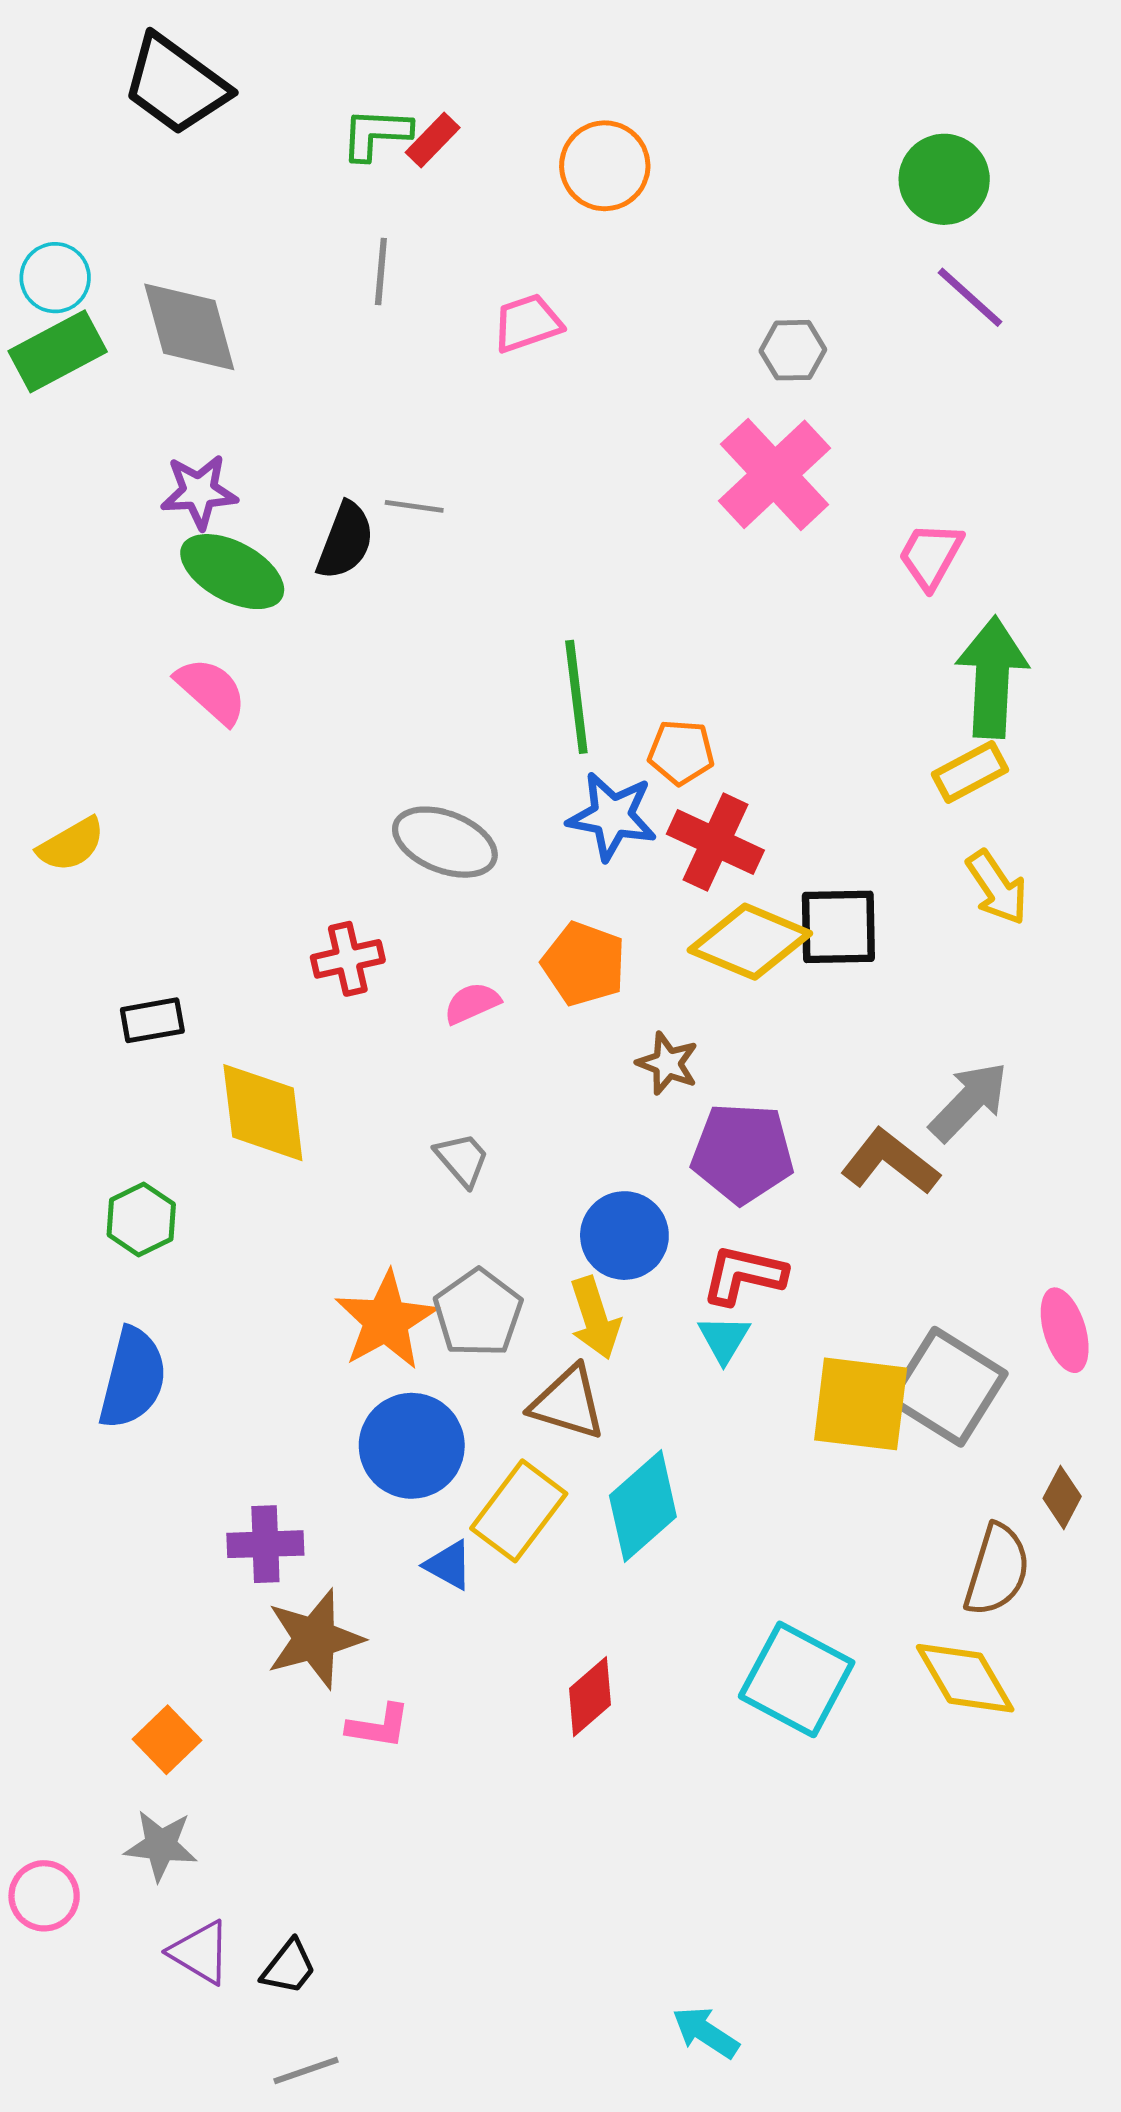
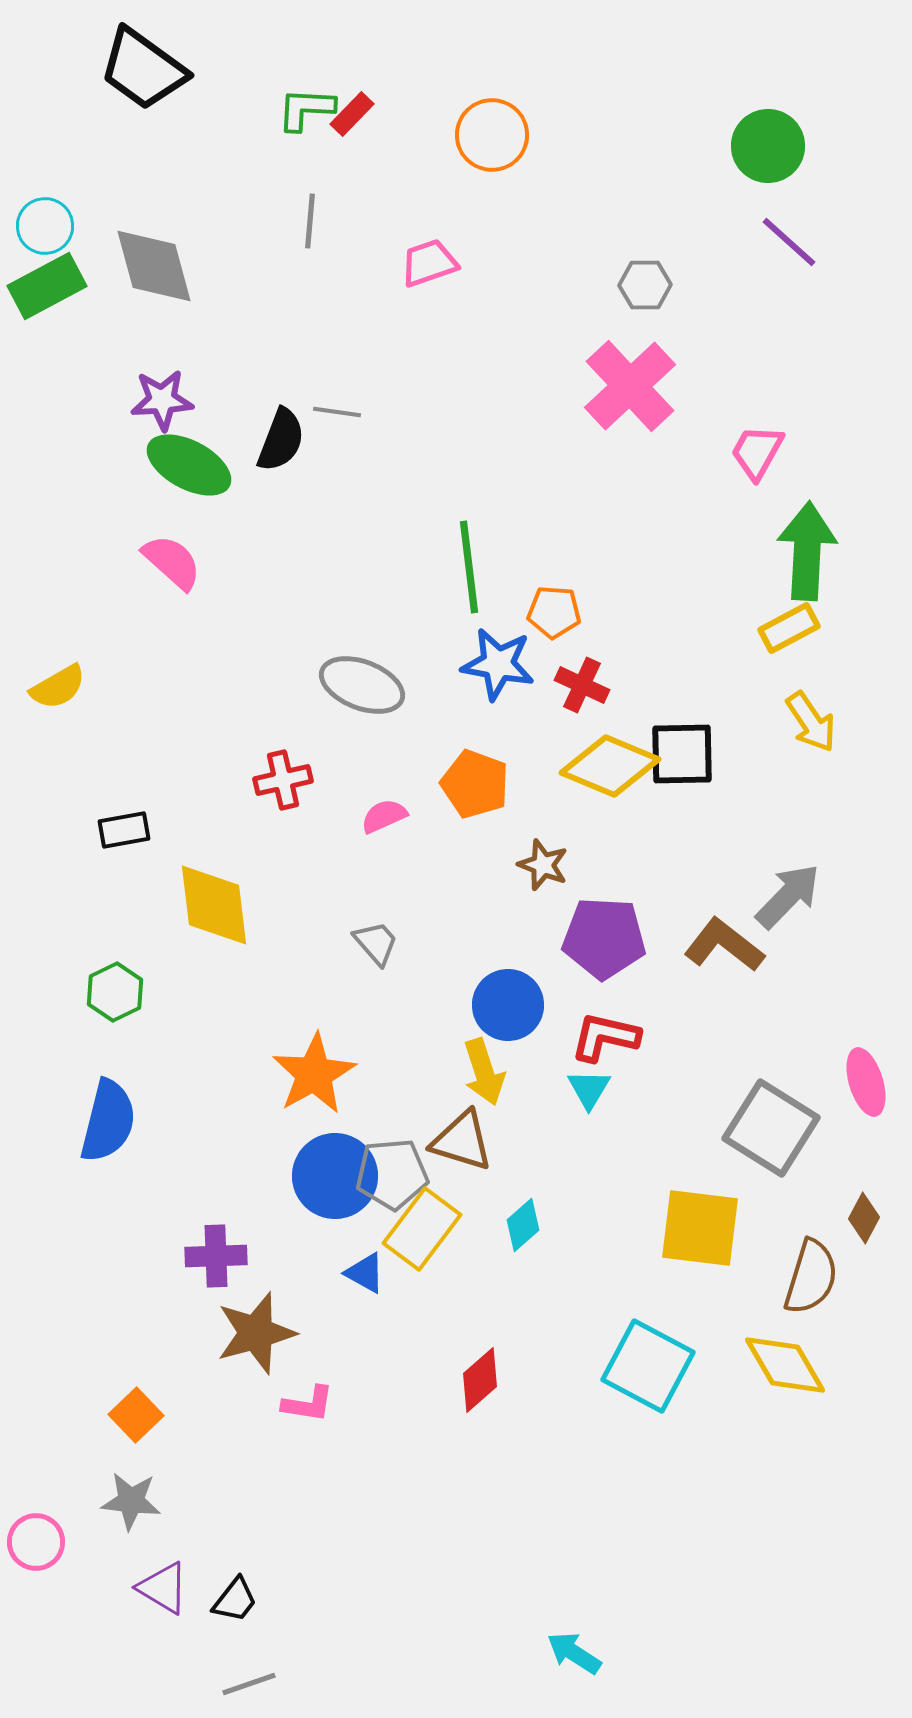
red cross: (715, 842) -> (582, 685), size x0.7
gray pentagon: (478, 1313) -> (392, 1174), moved, turned 30
yellow square: (861, 1404) -> (700, 1228), moved
cyan diamond: (643, 1506) -> (523, 1225), size x0.6

